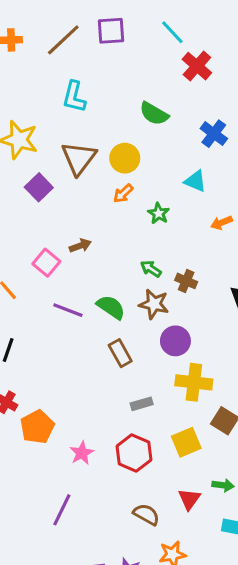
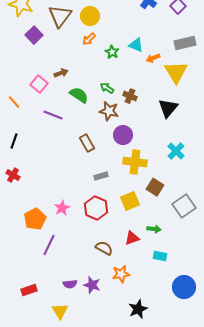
cyan triangle: (195, 181) -> (136, 45), moved
green semicircle: (111, 307) -> (79, 95), moved
orange pentagon: (37, 427) -> (35, 219), moved
red triangle: (189, 499) -> (132, 238), turned 35

